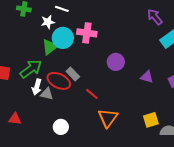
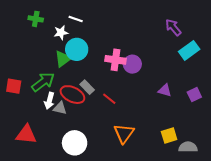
pink cross: (87, 33) -> (116, 60), moved
purple circle: (116, 62) -> (132, 64), moved
red line: (92, 94) -> (109, 99), moved
red triangle: (15, 119) -> (26, 134), size x1.5
white circle: (61, 127) -> (75, 143), size x1.5

